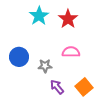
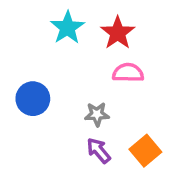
pink semicircle: (71, 52) -> (128, 73), moved
gray star: (45, 66) -> (97, 114), moved

